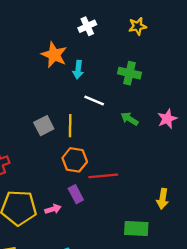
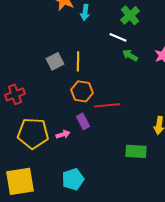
green cross: (129, 73) -> (130, 15), turned 36
white line: (94, 101) -> (118, 37), moved

